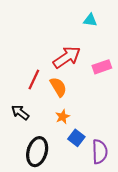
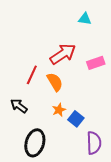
blue square: (76, 138) -> (76, 119), moved

